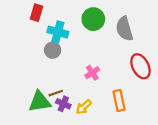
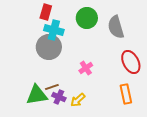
red rectangle: (36, 13) -> (46, 12), moved
gray circle: (53, 50) -> (49, 47), size x1.6
orange rectangle: (119, 101) -> (126, 94), moved

